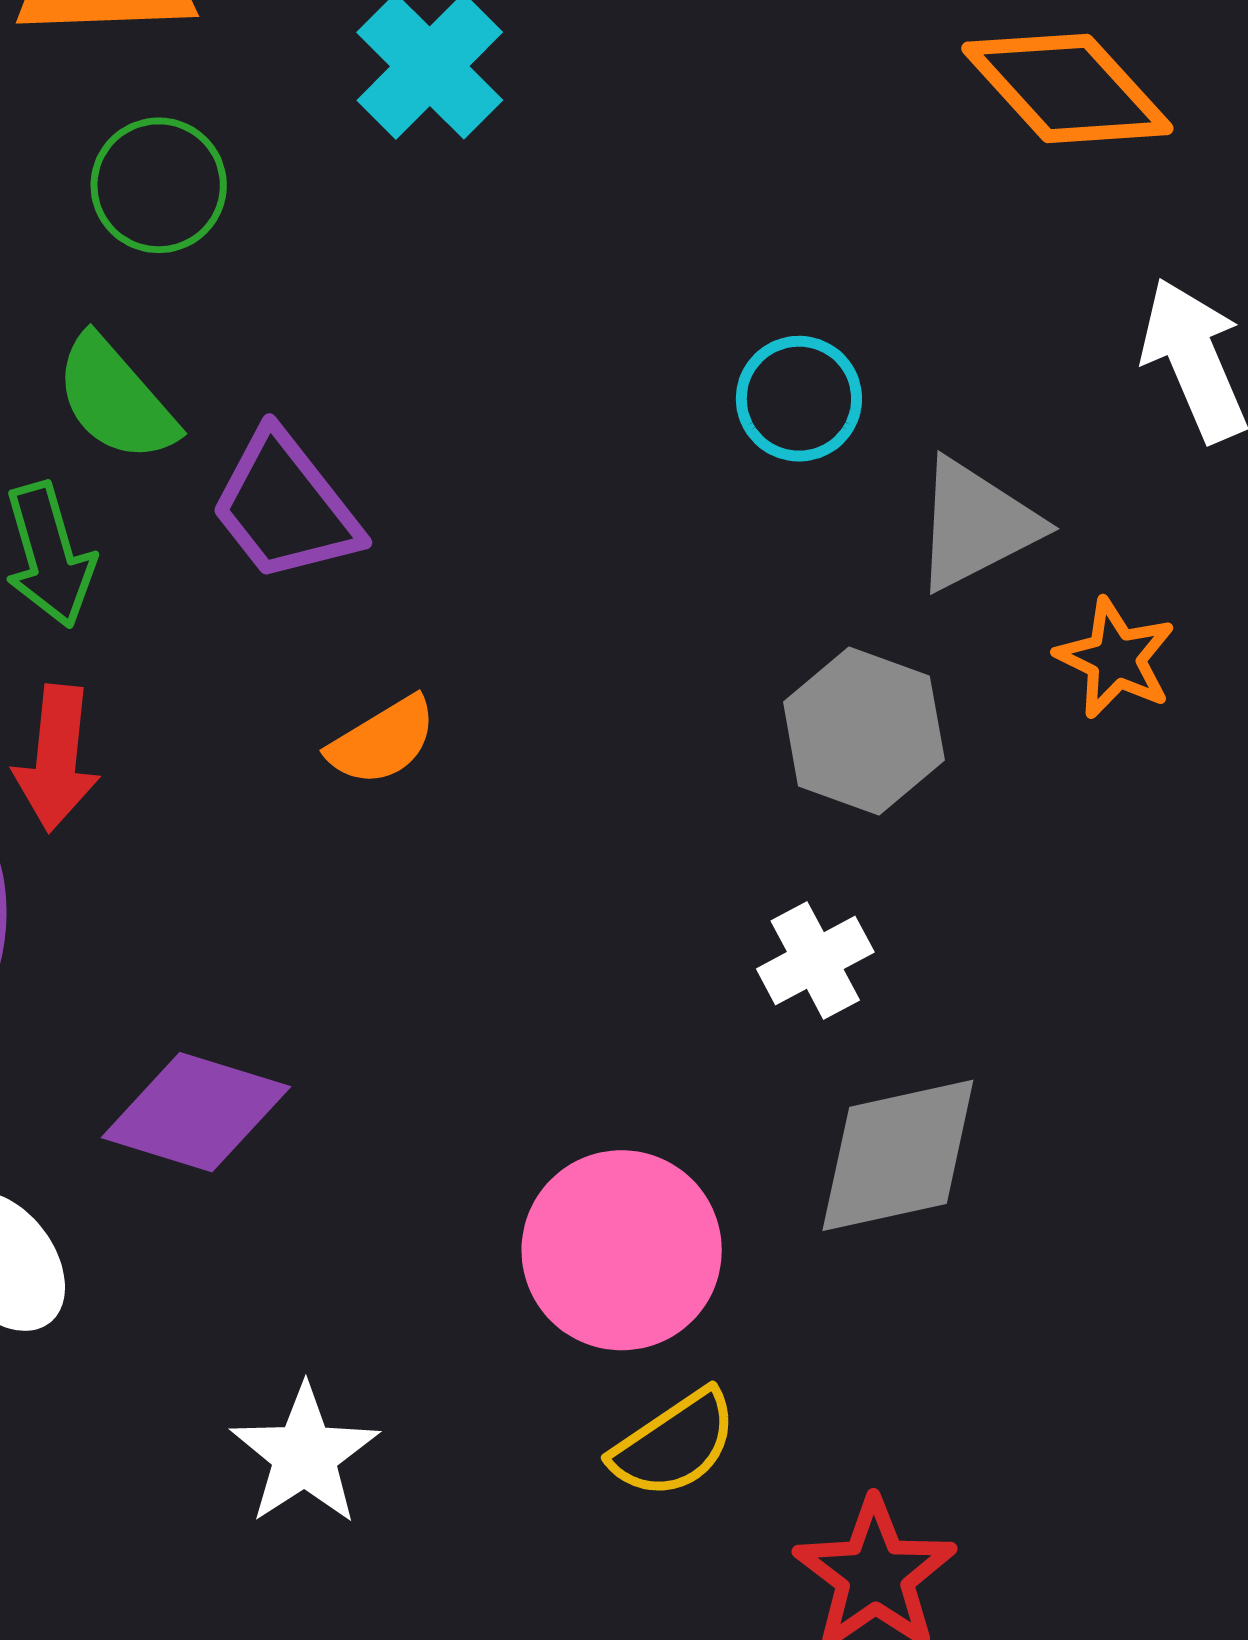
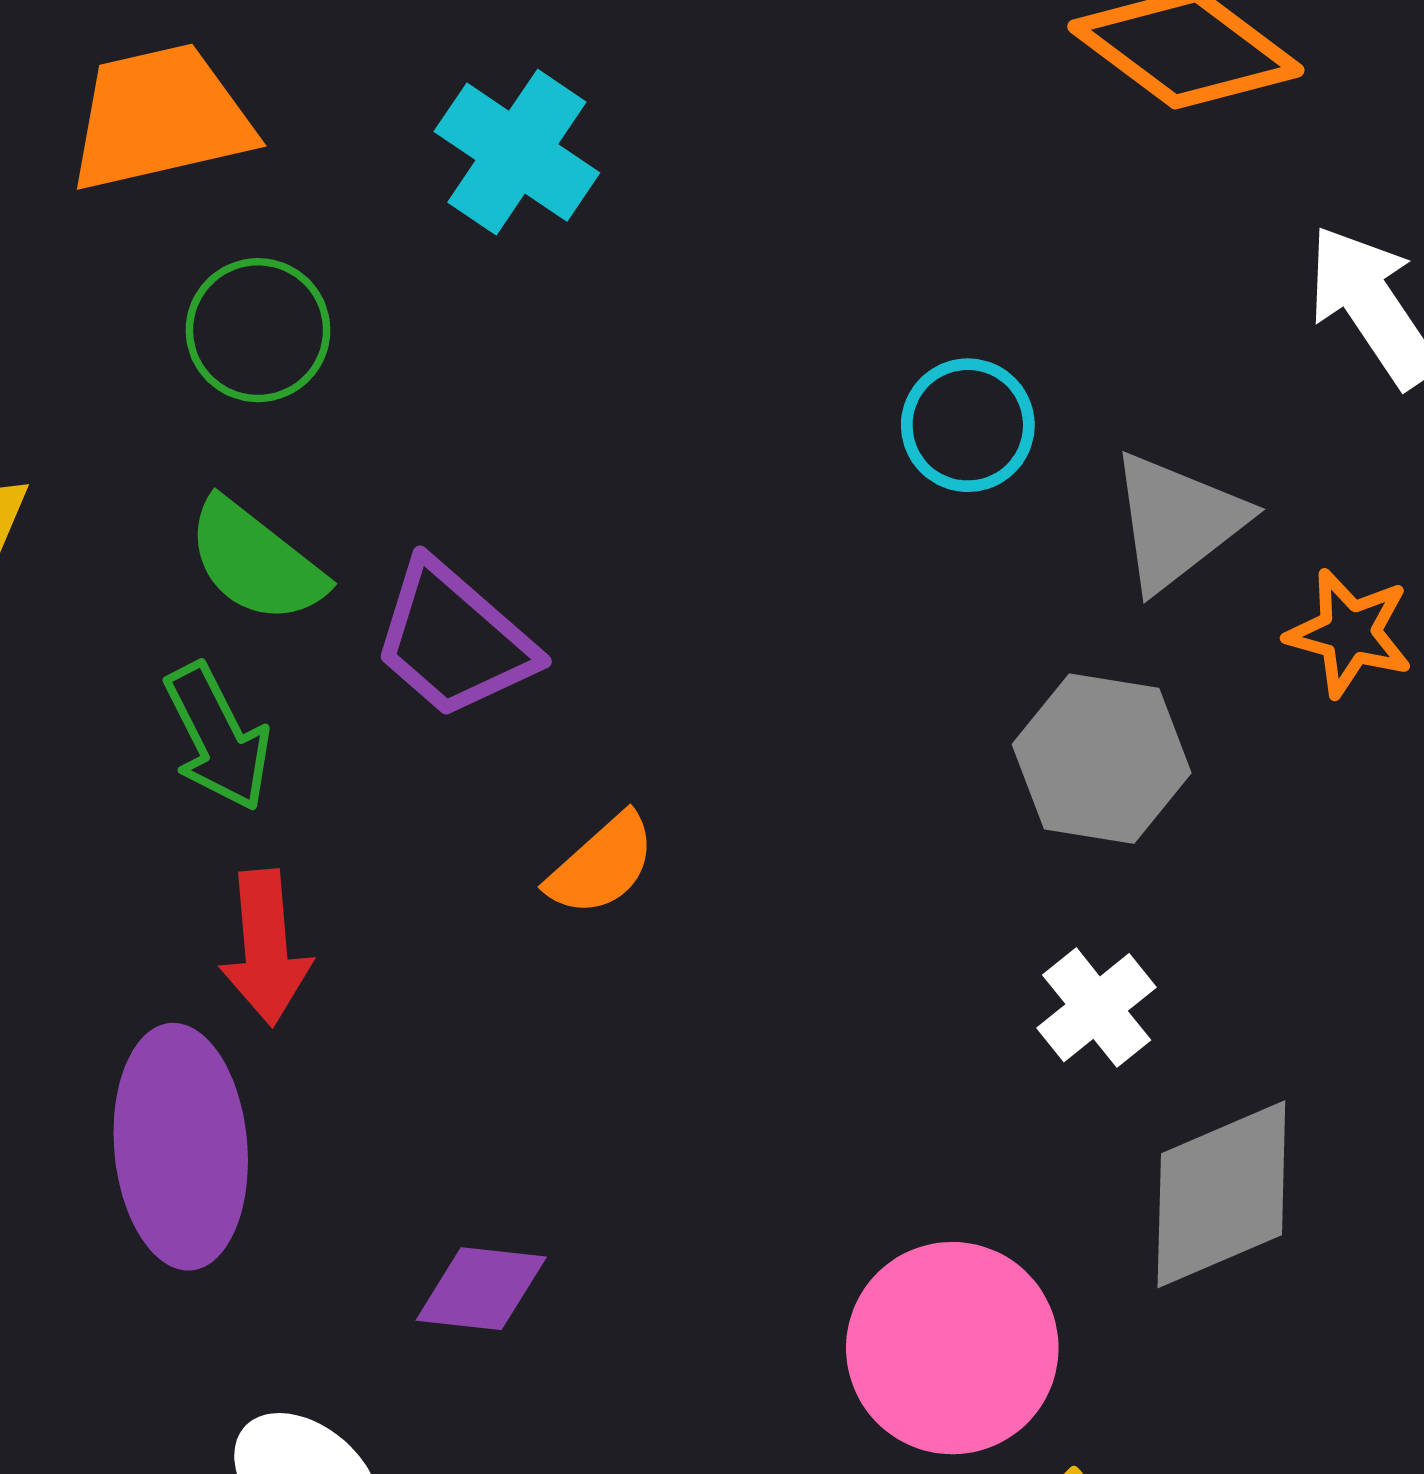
purple diamond: (196, 1112) -> (481, 1289), size x0.7

